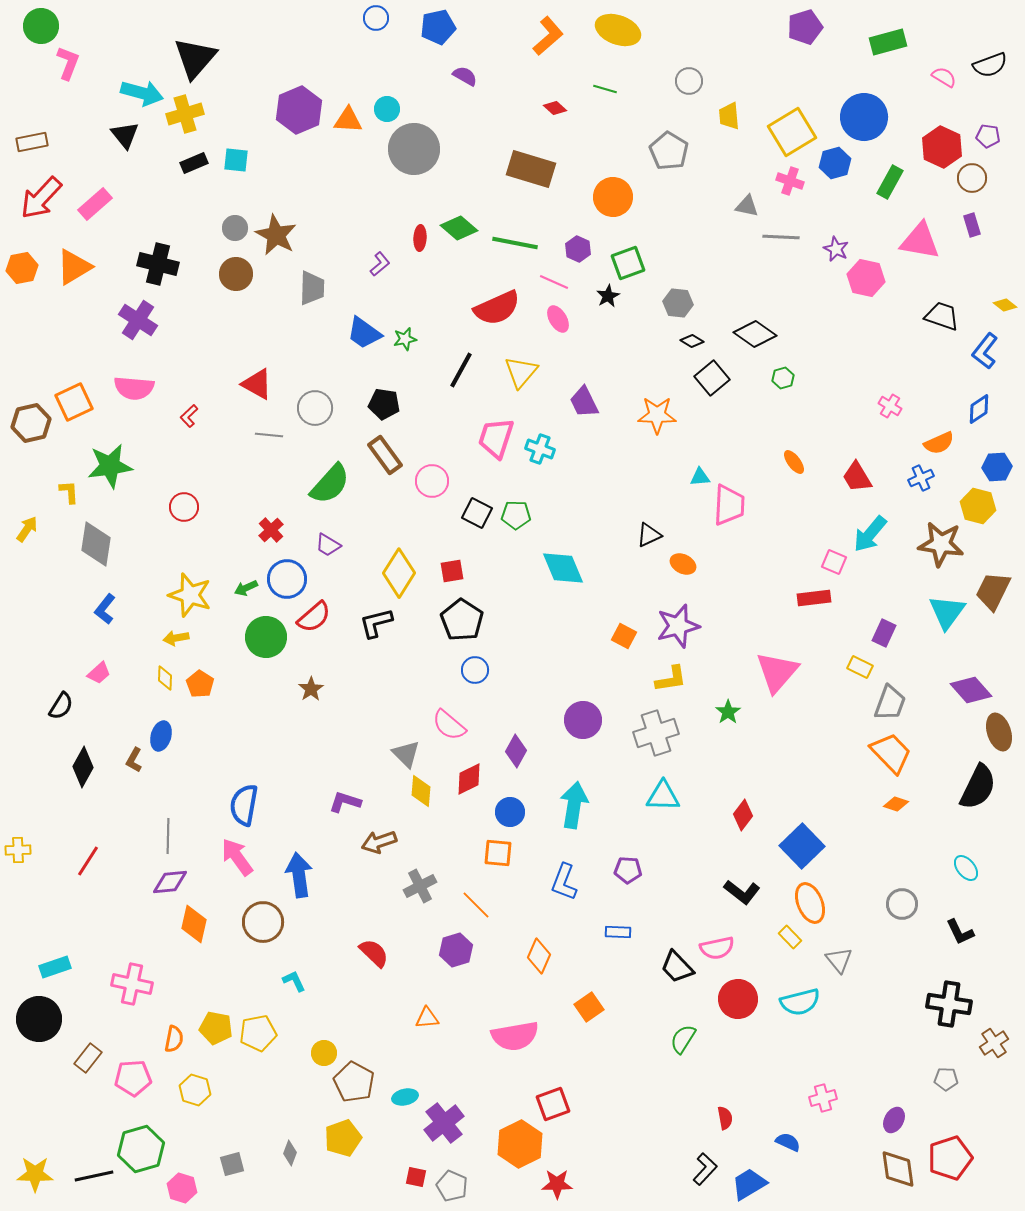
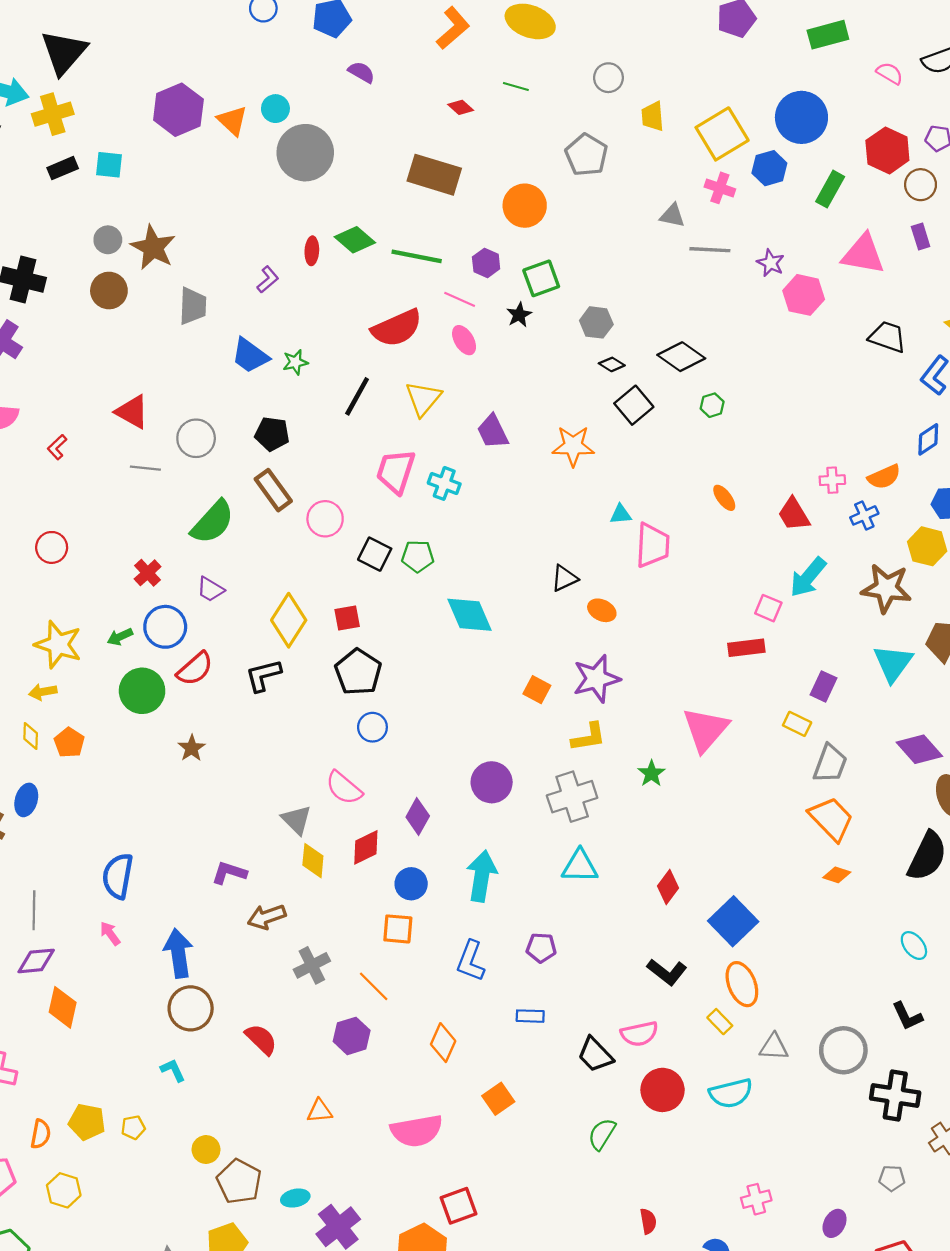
orange triangle: (348, 120) -> (232, 121), turned 40
pink cross: (890, 406) -> (832, 480), moved, turned -35
pink arrow: (237, 857) -> (110, 933), size x0.6
gray circle: (902, 904) -> (843, 1050), moved, size x1.4
brown circle: (263, 922) -> (191, 1008), moved
gray triangle: (839, 960) -> (774, 1047), turned -48
yellow pentagon: (258, 1033) -> (133, 1127), size x0.6

